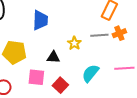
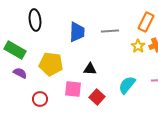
gray line: (99, 35) -> (110, 31), moved
yellow star: (74, 43) -> (138, 46), moved

